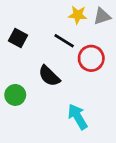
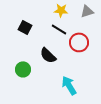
yellow star: (78, 15) -> (61, 10), moved

